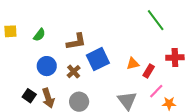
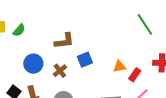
green semicircle: (39, 35) -> (19, 30), moved
blue square: (98, 59) -> (85, 60), size x0.7

